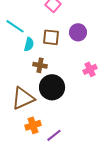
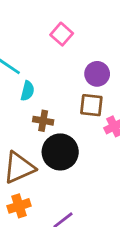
brown square: (51, 37) -> (91, 105), moved
orange cross: (33, 125) -> (19, 206), moved

